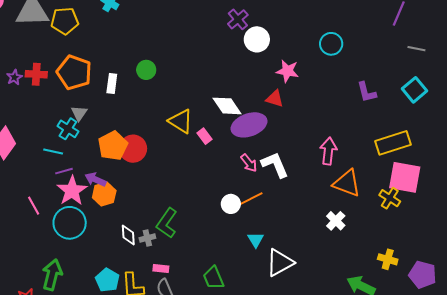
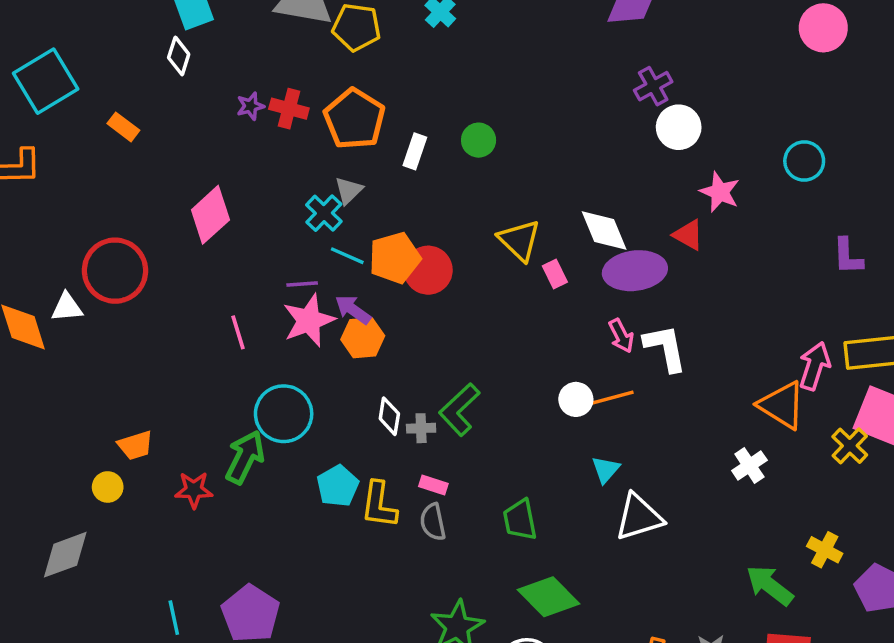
pink arrow: (328, 151) -> (815, 366), moved
cyan line: (53, 152) -> (347, 256), moved
cyan circle: (70, 223) -> (284, 414), moved

